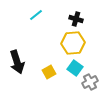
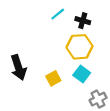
cyan line: (36, 15) -> (58, 14), moved
gray cross: (90, 82) -> (98, 99), moved

